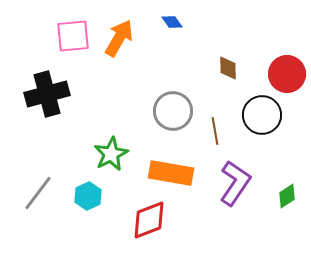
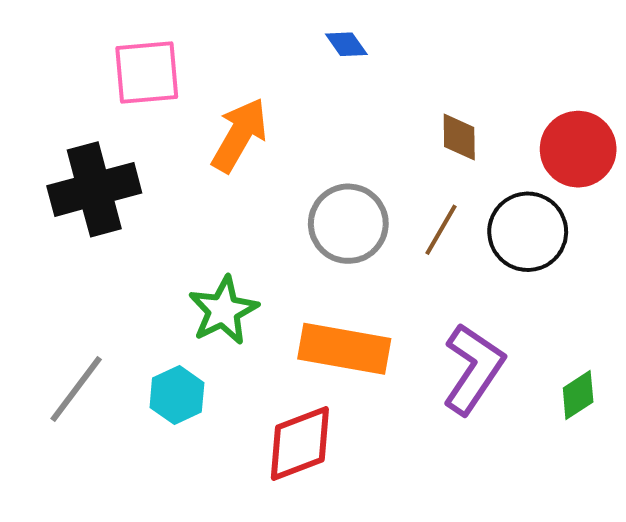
orange arrow: (119, 38) -> (239, 135), moved
brown line: (215, 131) -> (441, 230), moved, turned 40

